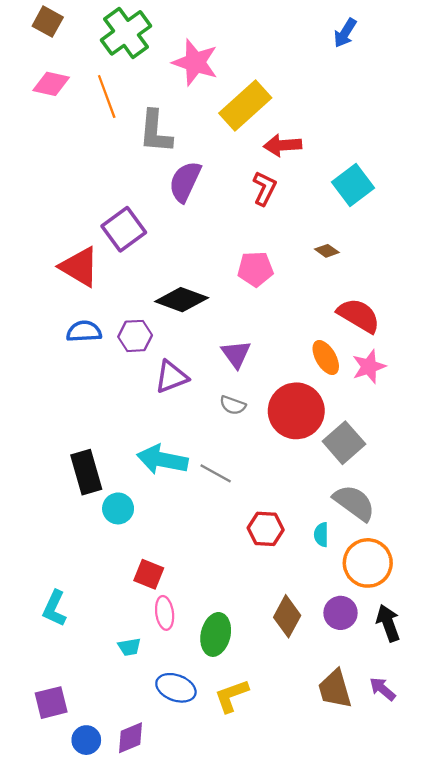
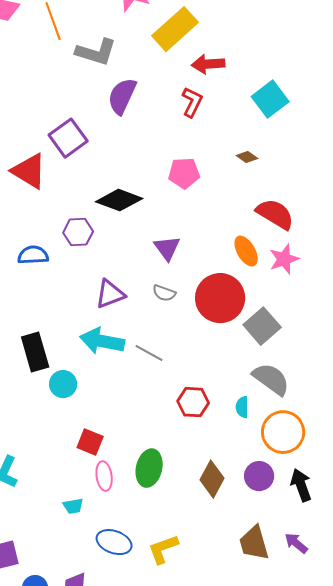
gray L-shape: (155, 132) -> (96, 52), turned -78
blue semicircle: (84, 331) -> (33, 255), moved
purple triangle: (171, 377) -> (110, 294), moved
green ellipse: (216, 634) -> (149, 468), moved

